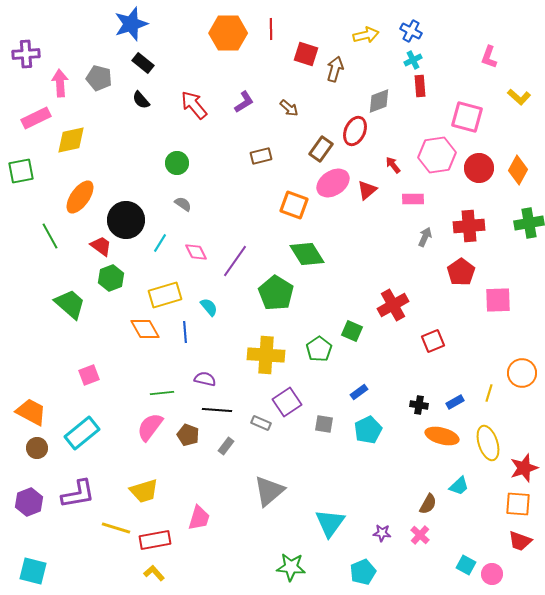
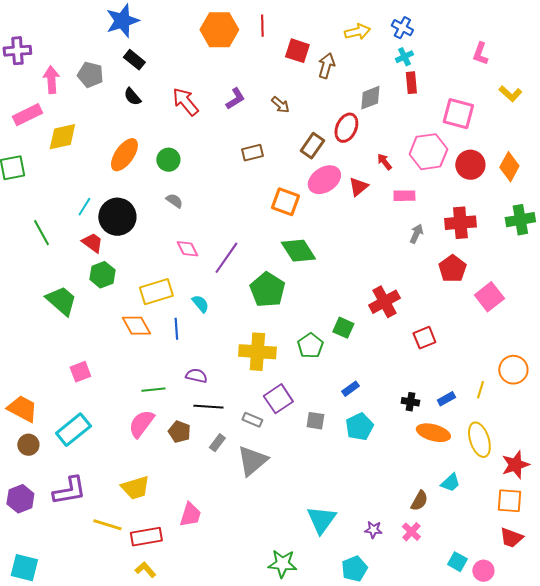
orange ellipse: (80, 197) -> (124, 155), moved
cyan line: (160, 243) -> (84, 207), moved
pink square: (498, 300) -> (489, 297), turned -36
gray triangle: (269, 491) -> (252, 461), moved

